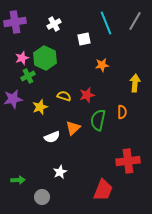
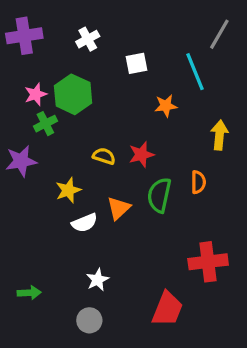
cyan line: (106, 23) -> (195, 72), moved
yellow star: (40, 107) -> (68, 190), moved
gray circle: (42, 197) -> (89, 320), moved

